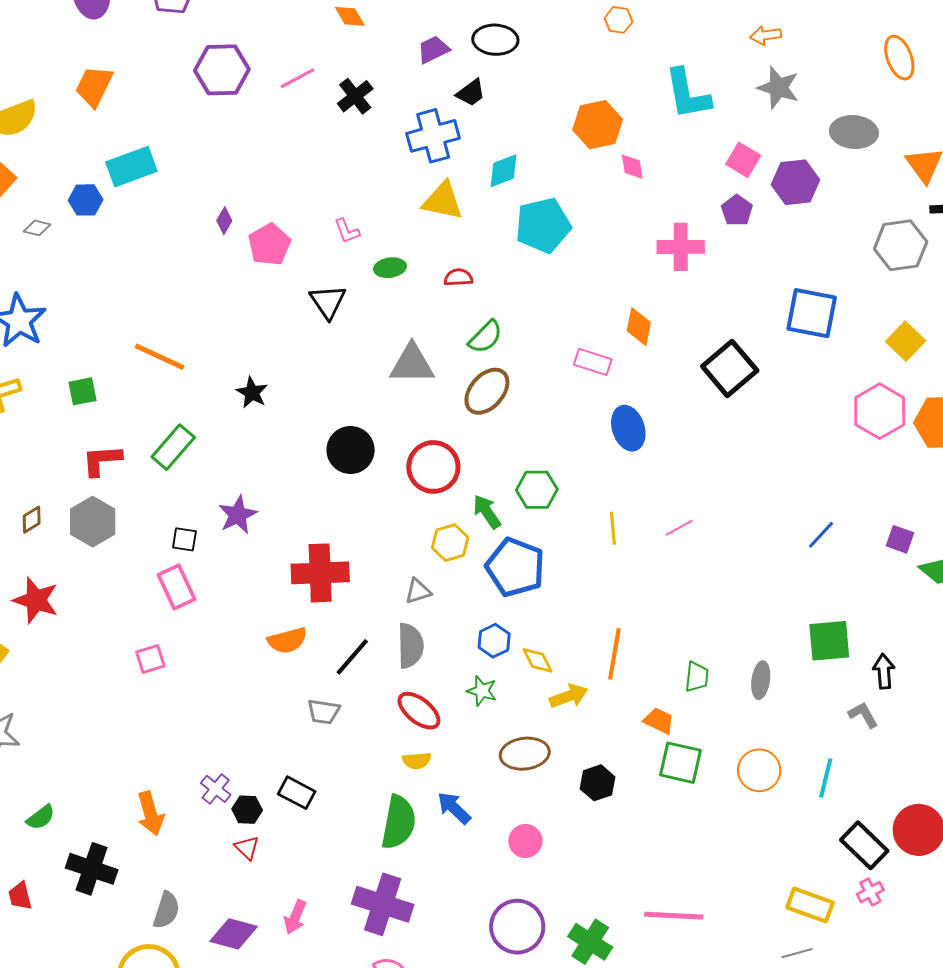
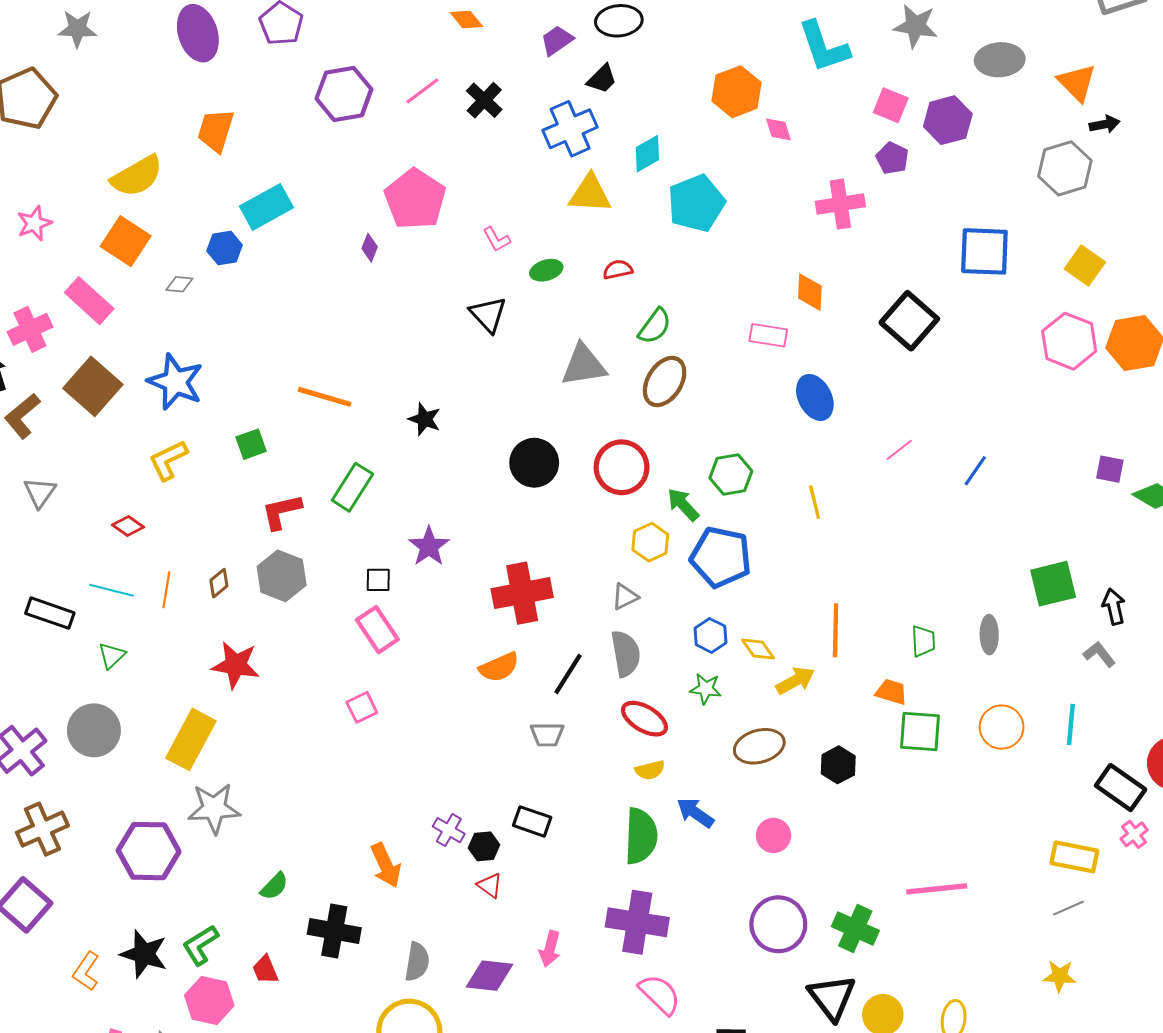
pink pentagon: (269, 244) -> (415, 199), moved, size x1.4
pink line: (679, 528) -> (899, 450), moved
blue line: (821, 535) -> (975, 471), moved

